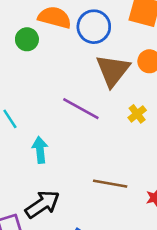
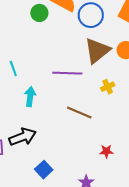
purple line: (81, 109) -> (67, 73), turned -40
brown line: (110, 184) -> (79, 113), moved

